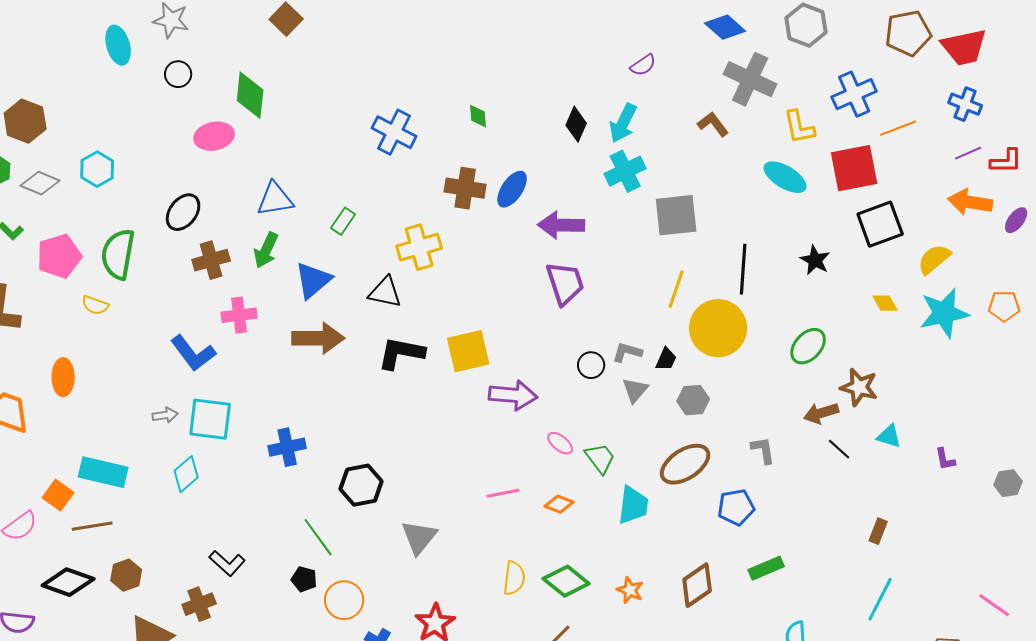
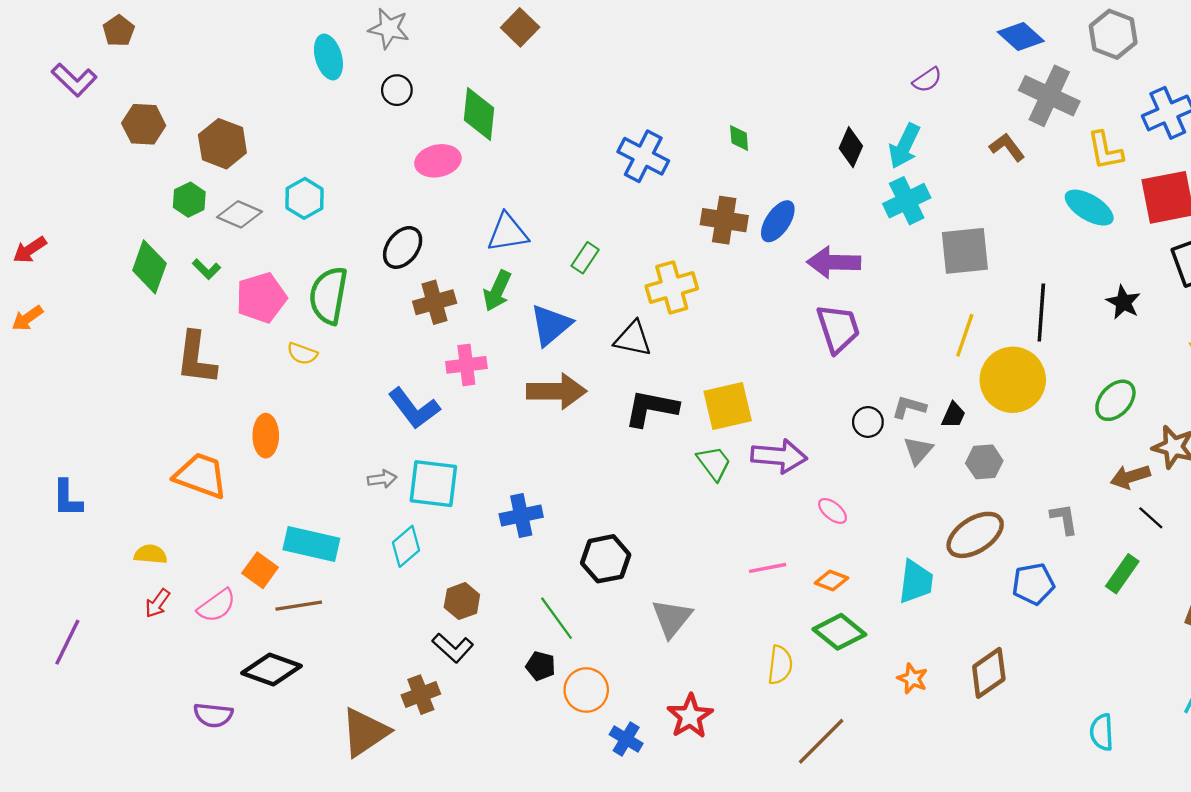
green trapezoid: (600, 458) -> (714, 463), moved
green rectangle: (766, 568) -> (1122, 574), moved, turned -32
brown hexagon: (126, 575) -> (462, 601), moved
green diamond: (566, 581) -> (839, 632), moved

